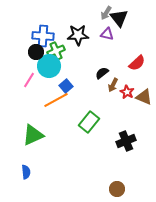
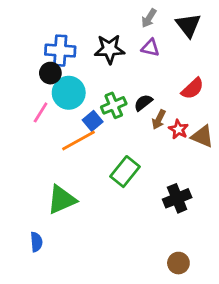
black triangle: (119, 18) -> (188, 25), moved
green cross: (56, 51) -> (114, 105), moved
green triangle: (33, 135) -> (62, 200), moved
brown circle: (117, 189) -> (178, 263), moved

